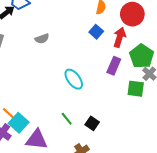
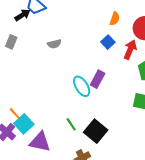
purple rectangle: (114, 66) -> (98, 79), moved
black square: (92, 123) -> (96, 131), size x1.6

